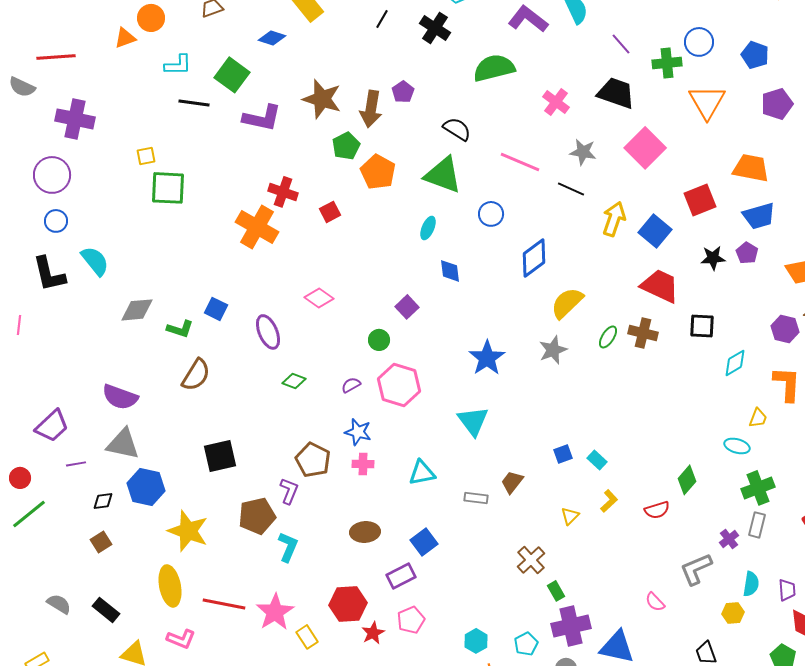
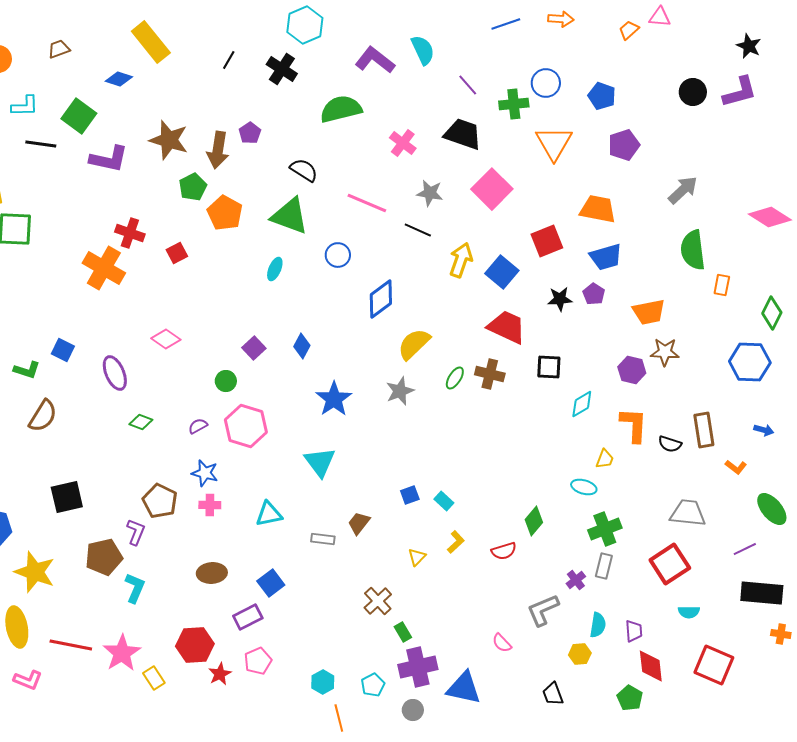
blue diamond: (450, 271) -> (302, 346), moved, turned 35

